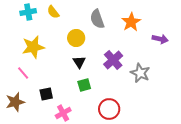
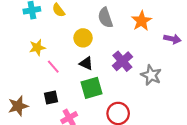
yellow star: (33, 47) -> (37, 47), size x0.7
black triangle: (79, 62) -> (86, 63), turned -32
pink line: (23, 73) -> (53, 67), moved
green square: (84, 85) -> (92, 88), size x1.5

